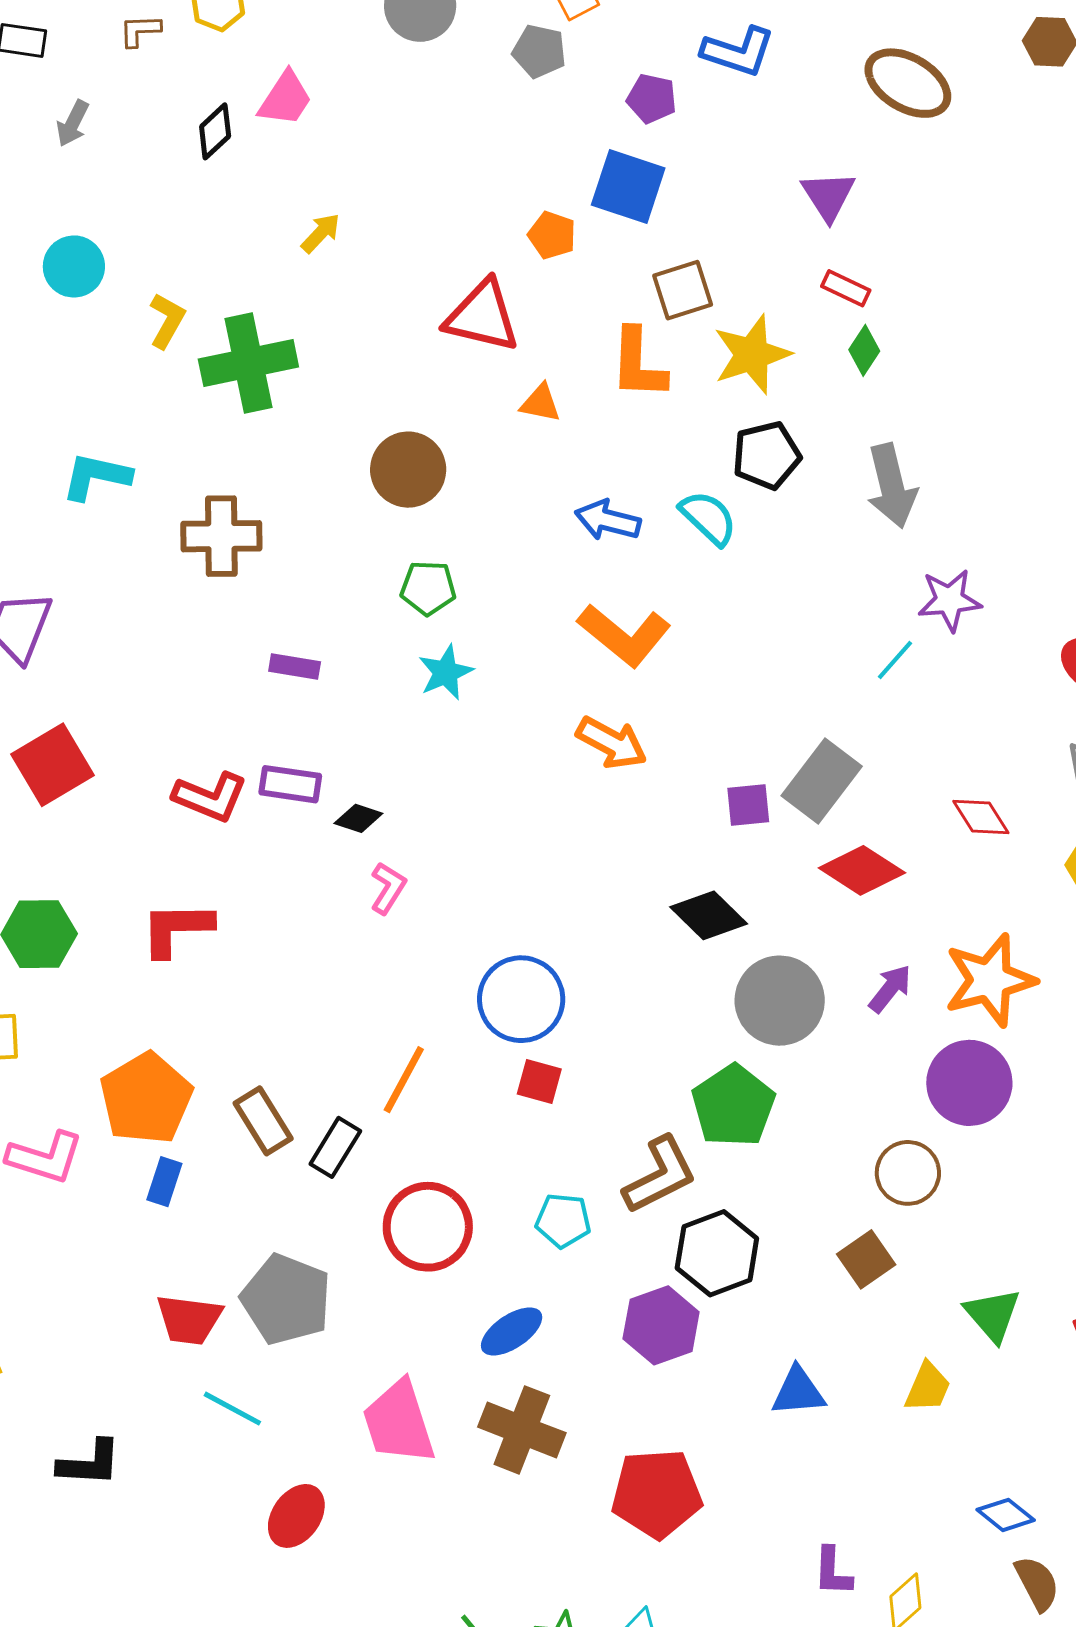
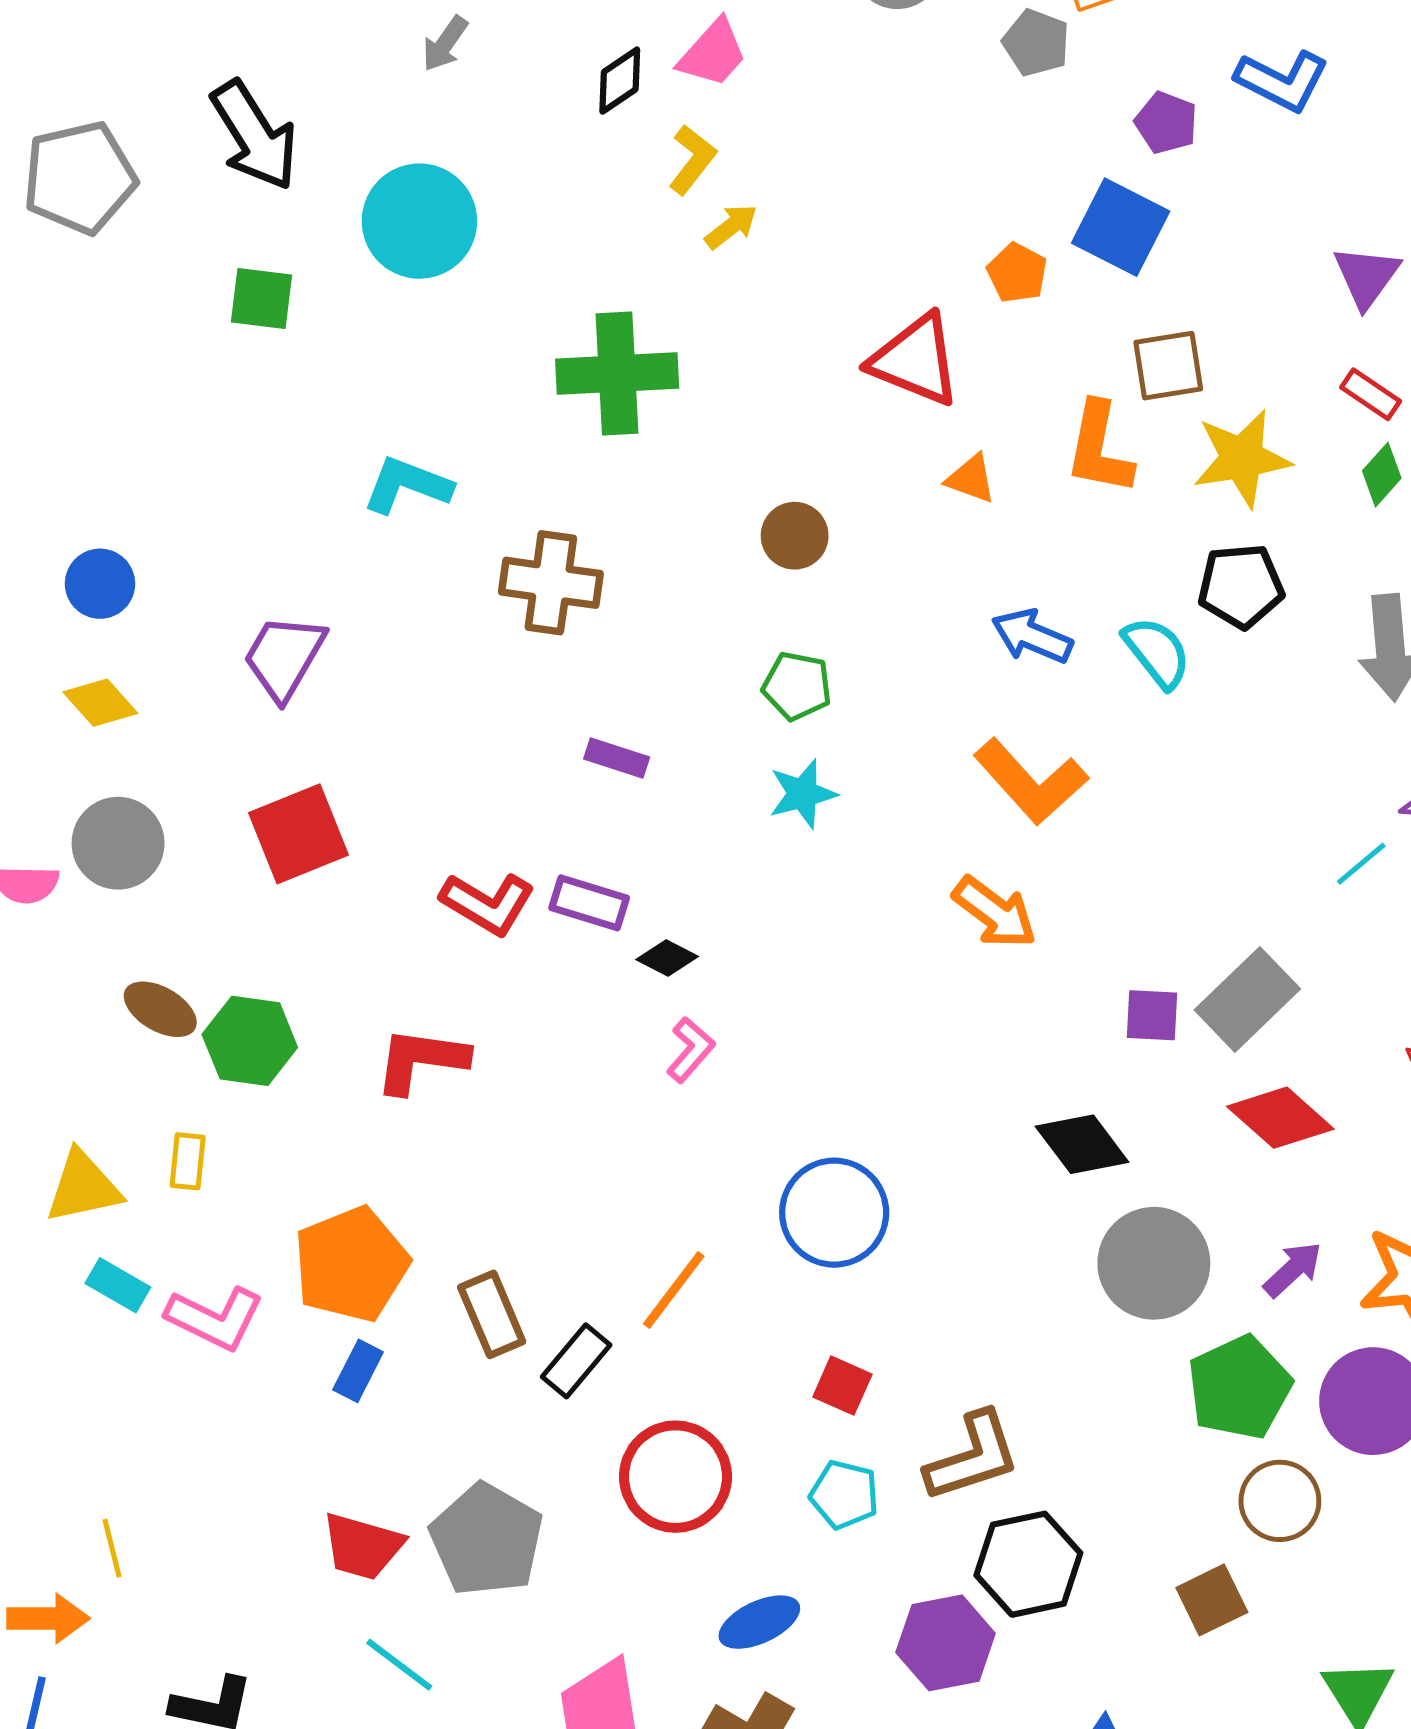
cyan circle: (74, 266) -> (419, 221), size x1.5
yellow L-shape: (167, 321) -> (692, 159), moved
brown circle: (408, 470) -> (795, 536), size x0.7
red square: (539, 1081) -> (842, 1386), moved
green pentagon: (733, 1106) -> (1239, 1388), moved

